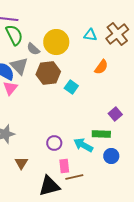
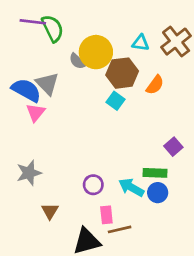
green semicircle: (14, 35) -> (53, 28), moved
gray semicircle: (33, 49) -> (78, 61), moved
brown hexagon: (48, 73) -> (122, 73), moved
cyan square: (71, 87) -> (116, 101), moved
blue circle: (111, 156) -> (158, 193), moved

